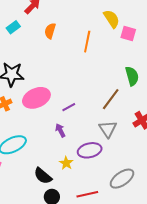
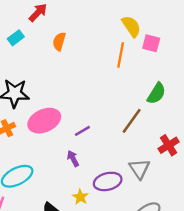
orange line: (87, 42) -> (121, 55), moved
green semicircle: (132, 76) -> (156, 93), turned 48
gray triangle: (108, 129) -> (139, 169), moved

